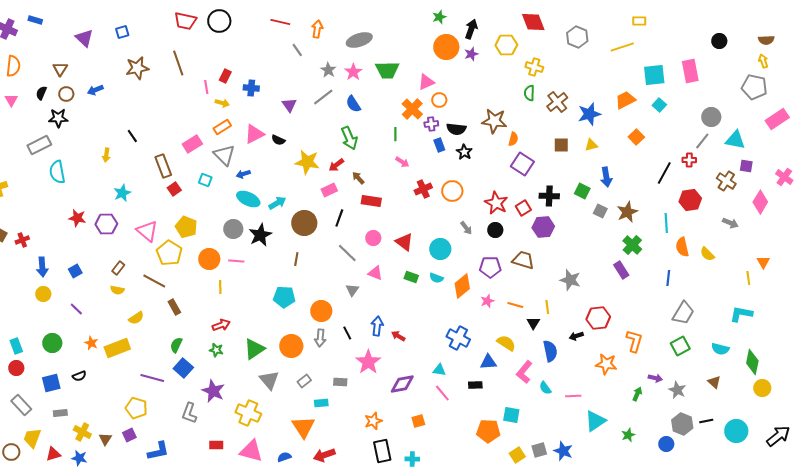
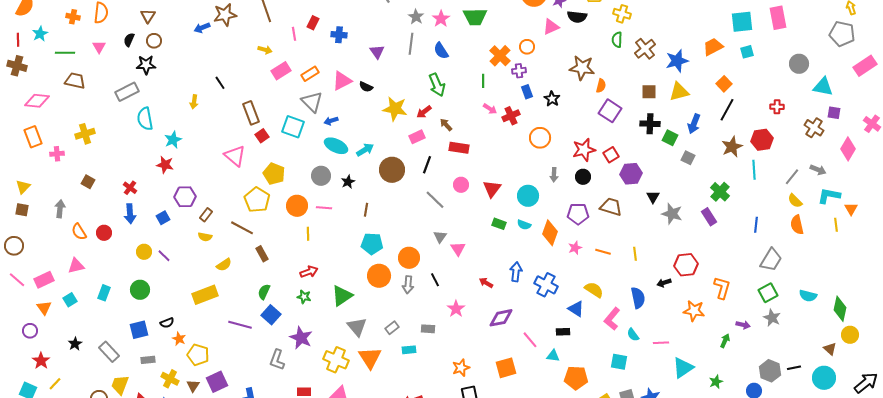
pink triangle: (426, 82) -> (551, 27), moved
blue arrow: (95, 90) -> (202, 28), moved
gray line: (323, 97) -> (411, 44), turned -45
yellow arrow: (222, 103) -> (265, 50), moved
cyan square: (659, 105) -> (747, 52), turned 32
black semicircle: (456, 129) -> (577, 17), moved
gray line: (702, 141) -> (792, 177), moved
pink rectangle: (192, 144) -> (281, 71), moved
yellow triangle: (591, 145) -> (679, 92), size x1.5
black line: (664, 173) -> (727, 110), moved
blue arrow: (606, 177) -> (694, 124), turned 30
cyan square: (205, 180) -> (293, 127), size x1.6
red cross: (423, 189) -> (511, 116), moved
cyan star: (122, 193) -> (173, 140), moved
black cross: (549, 196) -> (650, 124), moved
red hexagon: (690, 200) -> (762, 140), moved
red star: (496, 203) -> (584, 150), turned 30
brown star: (627, 212) -> (732, 147), moved
purple hexagon: (106, 224) -> (185, 197), moved
gray arrow: (466, 228) -> (554, 175), turned 40
pink triangle: (147, 231) -> (235, 156), moved
black star: (260, 235) -> (348, 182), size x0.6
red cross: (22, 240) -> (130, 188), moved, turned -32
red triangle: (404, 242) -> (492, 189), turned 30
orange semicircle: (682, 247) -> (797, 225), moved
brown line: (296, 259) -> (366, 210), moved
pink triangle: (375, 273) -> (458, 249), moved, turned 35
gray star: (570, 280) -> (672, 214), moved
orange diamond: (462, 286) -> (550, 233), turned -30
yellow circle: (43, 294) -> (144, 252), moved
cyan L-shape: (741, 314) -> (829, 196), moved
black triangle: (533, 323) -> (653, 197), moved
blue arrow: (377, 326) -> (516, 272), moved
orange star: (91, 343) -> (179, 339), moved
cyan rectangle: (16, 346) -> (104, 293), turned 42
orange circle: (291, 346) -> (379, 276), moved
pink star: (368, 362) -> (456, 309), size x0.7
blue triangle: (488, 362) -> (576, 309), turned 36
red circle: (16, 368) -> (104, 233), moved
cyan triangle: (439, 370) -> (553, 356), moved
brown triangle: (714, 382) -> (830, 349), moved
purple diamond: (402, 384) -> (501, 318), moved
gray star: (677, 390) -> (772, 318), moved
yellow pentagon: (136, 408) -> (198, 355), moved
cyan square: (511, 415) -> (619, 362), moved
orange square: (418, 421) -> (506, 368), size x1.5
orange triangle: (303, 427) -> (370, 358), moved
purple square: (129, 435) -> (217, 382), size x1.5

